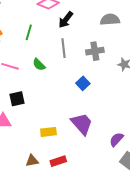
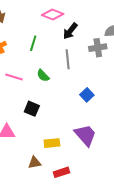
gray cross: (95, 51) -> (98, 48), moved
black square: (17, 99) -> (32, 109), moved, turned 35
brown triangle: (32, 161) -> (35, 163), moved

